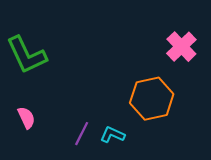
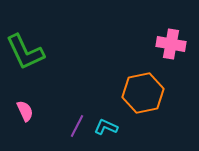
pink cross: (181, 47) -> (171, 44), turned -36

